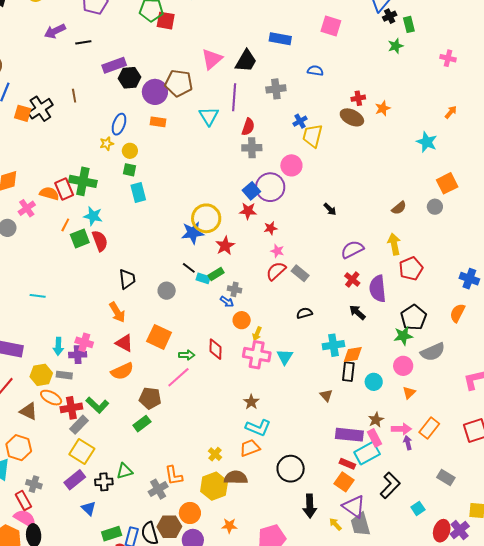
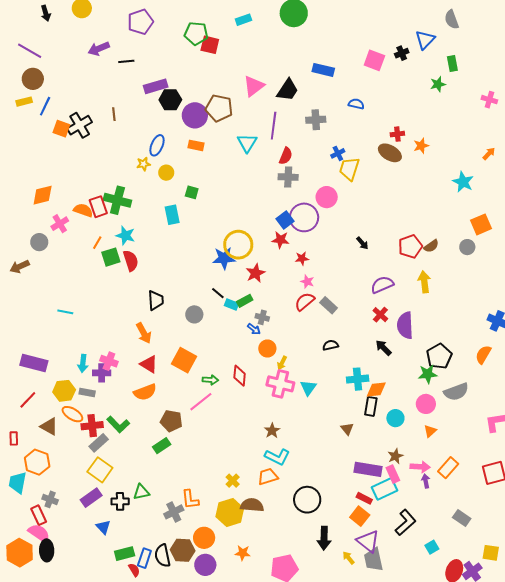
black cross: (390, 16) -> (402, 53), moved
green square: (130, 170) -> (192, 192), moved
red pentagon: (411, 269) -> (410, 246), moved

